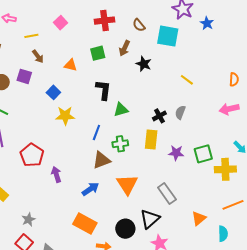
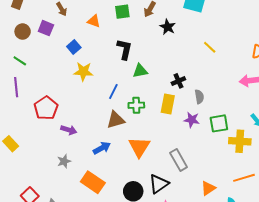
gray semicircle: (180, 112) -> (199, 97), moved, turned 144
purple arrow: (56, 174) -> (69, 130), turned 119
gray star: (28, 220) -> (64, 161), moved

